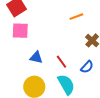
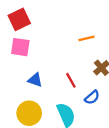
red line: (62, 62) -> (71, 80), moved

